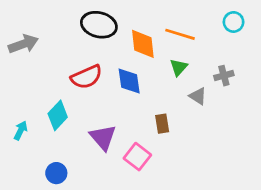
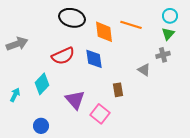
gray arrow: (23, 44) -> (17, 44), moved
green triangle: (179, 67) -> (168, 34), moved

